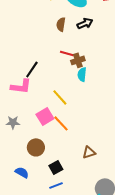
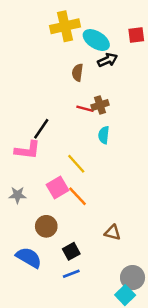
black arrow: (85, 23) -> (108, 60), moved
brown cross: (78, 60) -> (100, 105), moved
brown triangle: (89, 152) -> (113, 233), turned 32
blue semicircle: (22, 172) -> (29, 258), size x1.5

